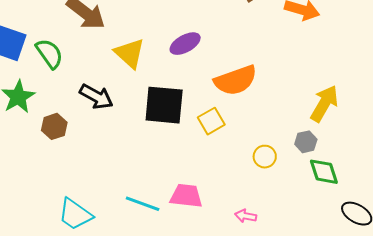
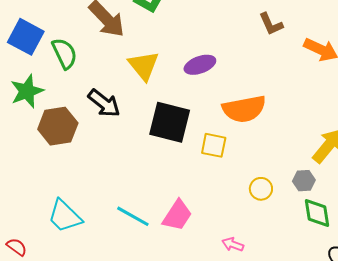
yellow square: (211, 121) -> (214, 145), turned 32
brown hexagon: (54, 126) -> (58, 126), size x1.5
pink trapezoid: (186, 196) -> (177, 215), turned 108

